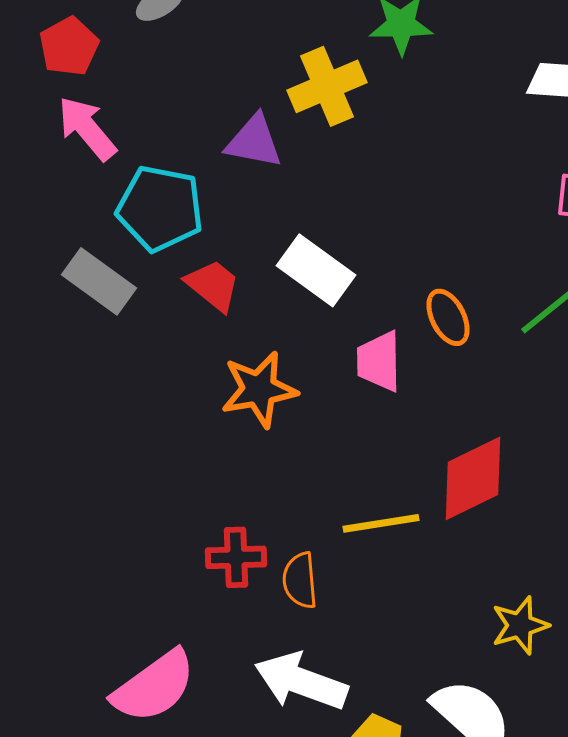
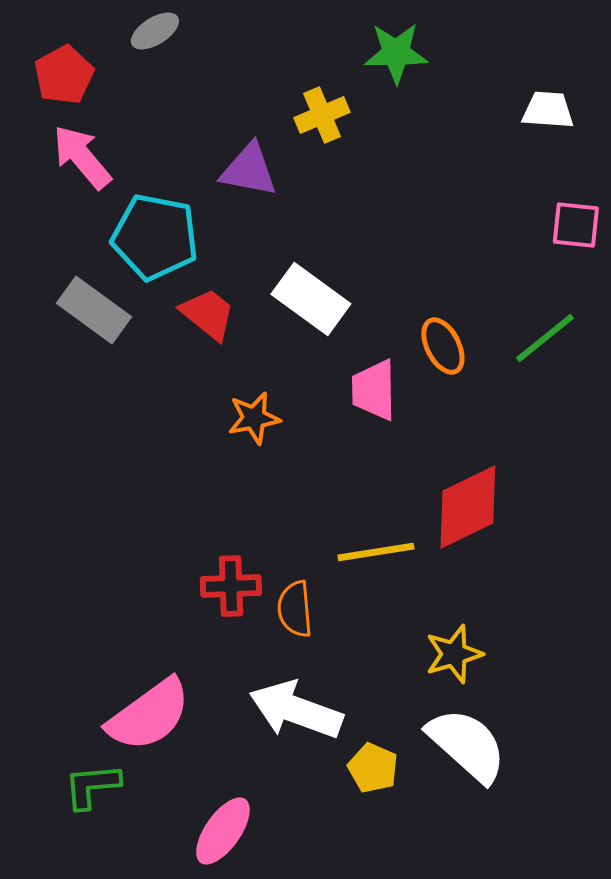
yellow cross: (327, 86) -> (322, 115), size x0.7
orange star: (259, 389) -> (254, 418), size x0.7
yellow star: (520, 625) -> (454, 654), moved

